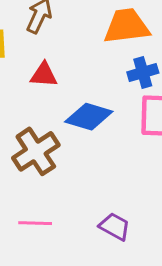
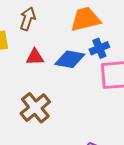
blue diamond: (89, 117) -> (70, 59), moved

